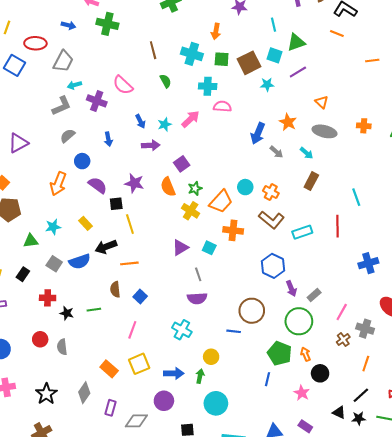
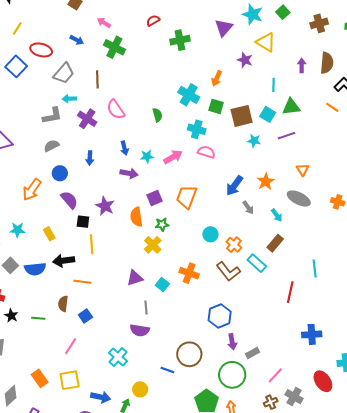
brown line: (153, 50) -> (97, 79), moved
orange trapezoid: (221, 202) -> (187, 197), moved, turned 145
cyan rectangle: (302, 232) -> (257, 263), moved, turned 48

